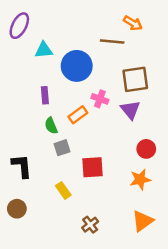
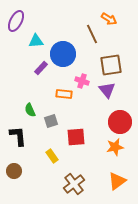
brown line: (112, 41) -> (92, 34), turned 60
purple rectangle: (45, 95) -> (41, 68), moved, turned 48
orange rectangle: (78, 115) -> (64, 94), turned 42
green semicircle: (51, 126) -> (30, 110), moved
red circle: (146, 149) -> (120, 122), size x1.5
brown cross: (90, 225) -> (74, 184), size x1.5

